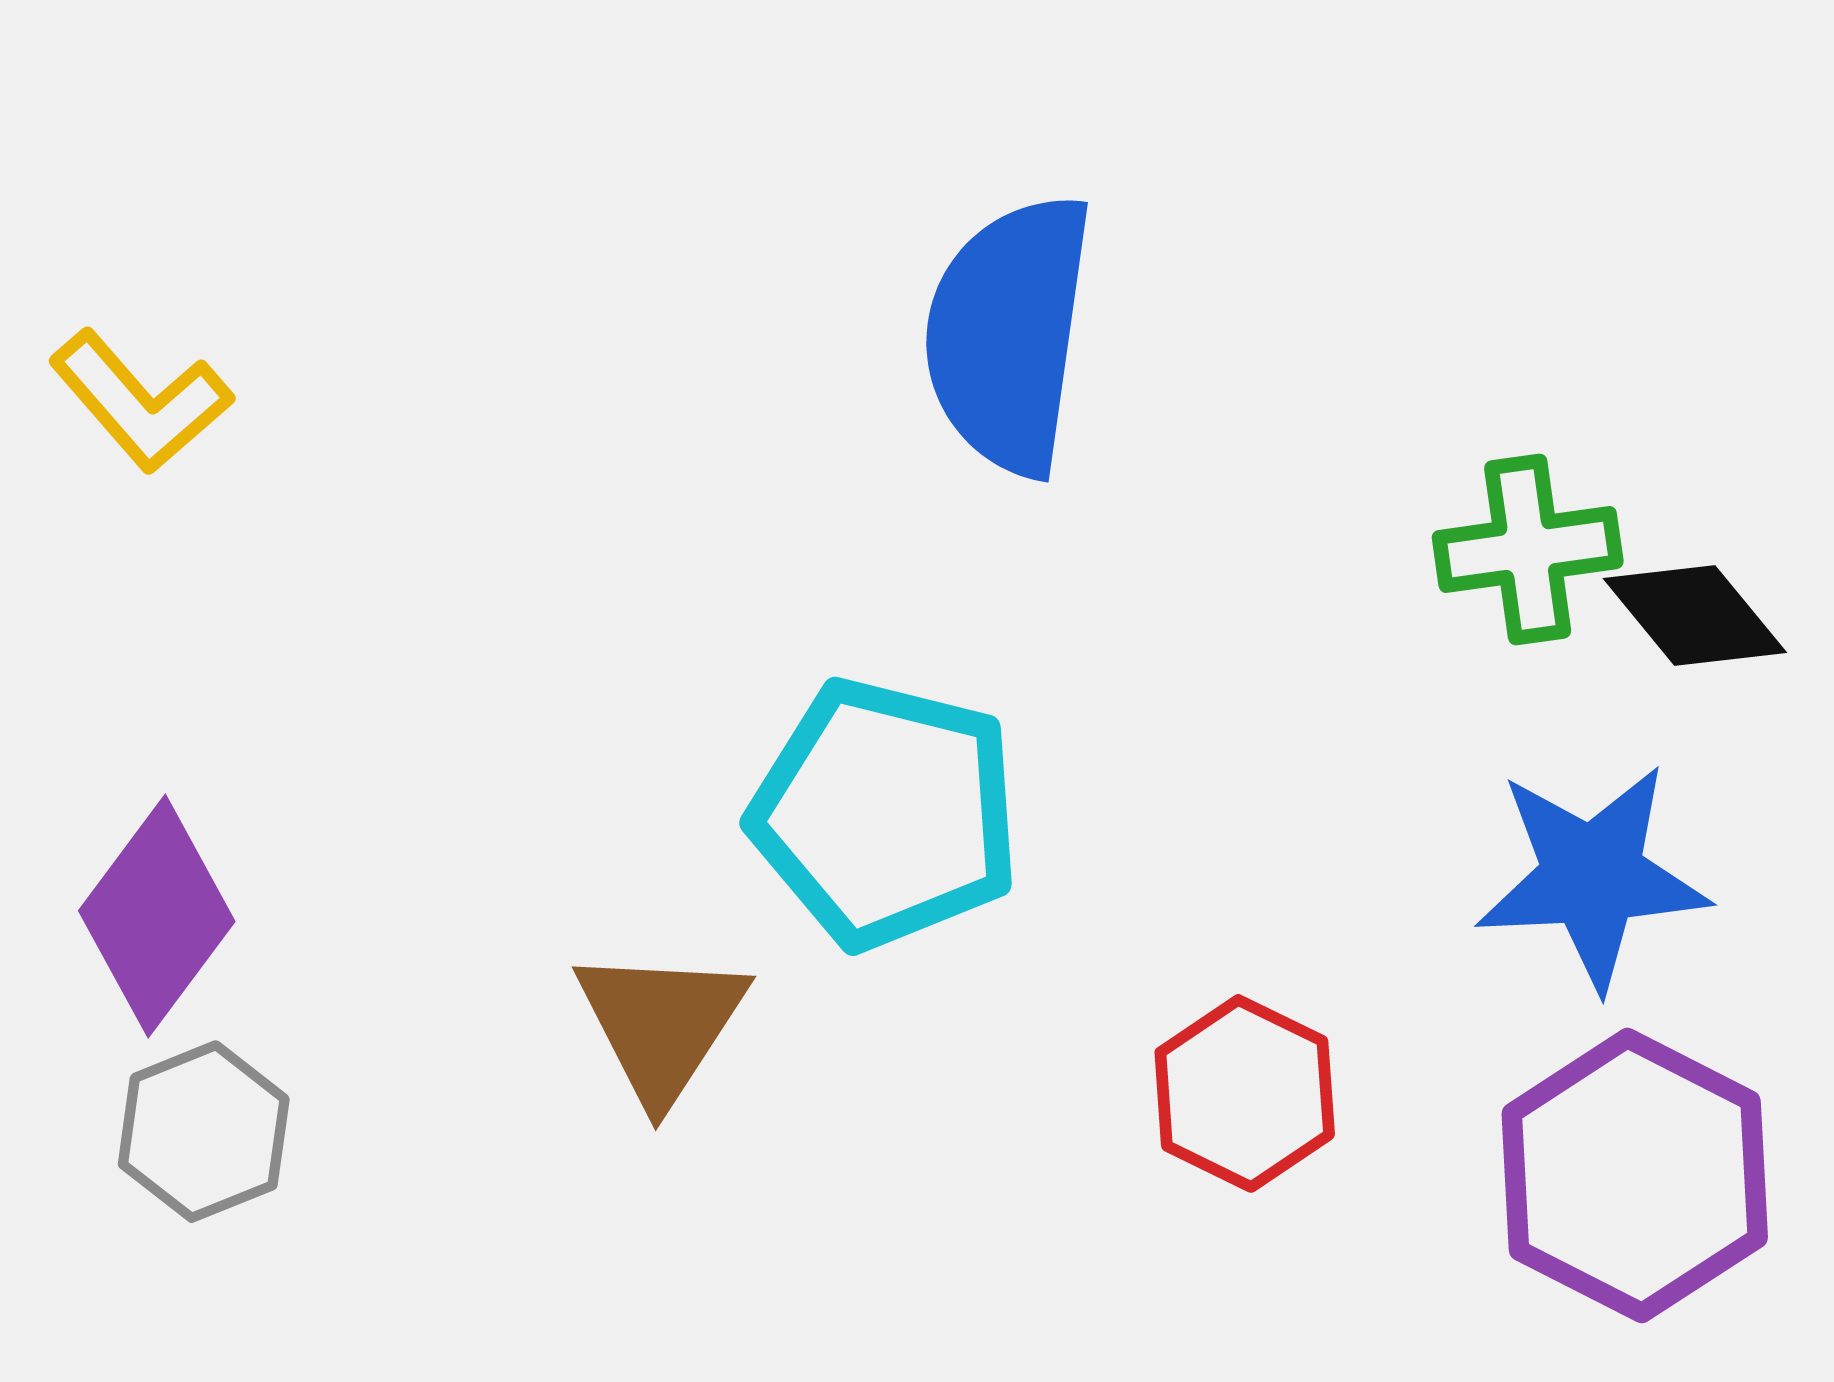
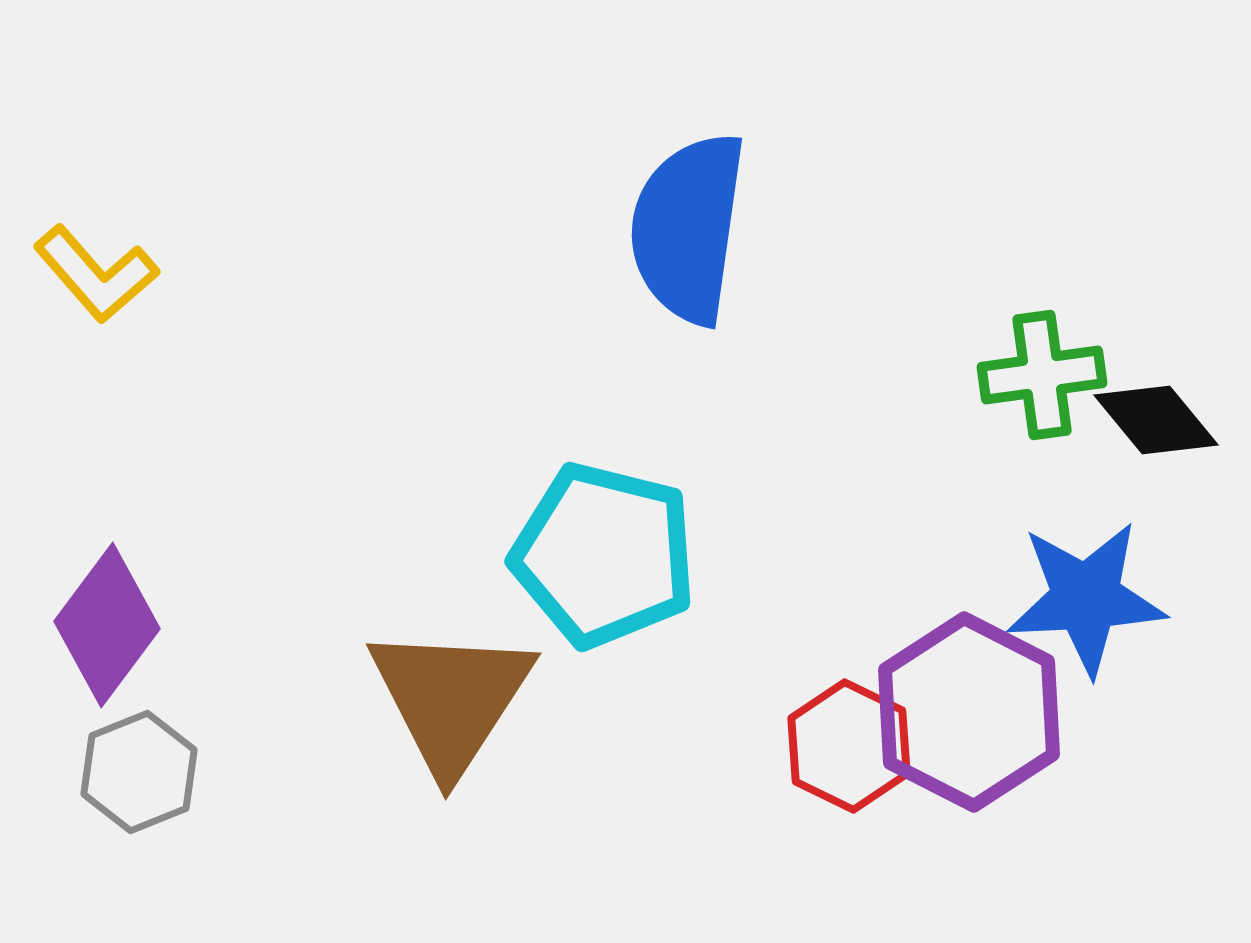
brown triangle: (661, 1025) -> (451, 699), size x1.4
purple hexagon: (1635, 1176) -> (969, 712), moved

